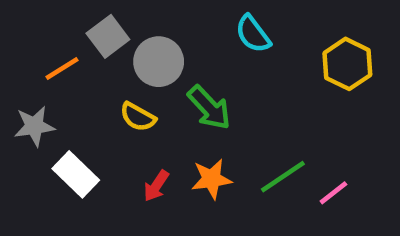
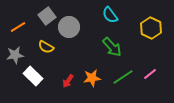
orange line: (62, 69) -> (18, 27), moved
green arrow: (209, 108) -> (112, 47), moved
yellow semicircle: (138, 117) -> (46, 47), moved
pink line: (333, 193) -> (150, 74), moved

